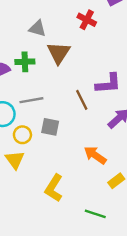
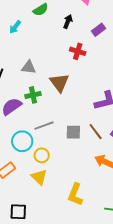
gray triangle: (37, 28) -> (29, 67), moved
brown line: (82, 100) -> (96, 132), moved
gray square: (50, 127) -> (73, 132), moved

